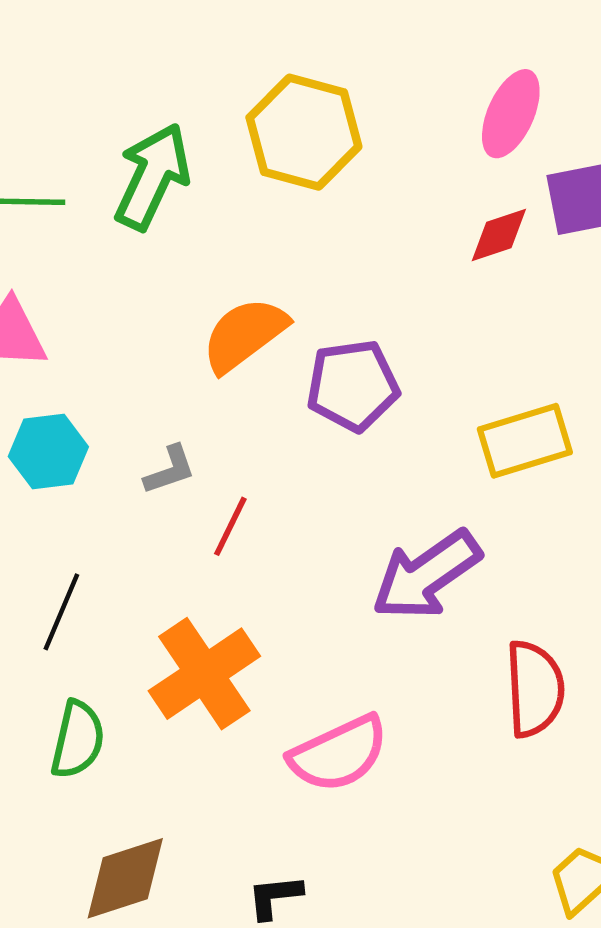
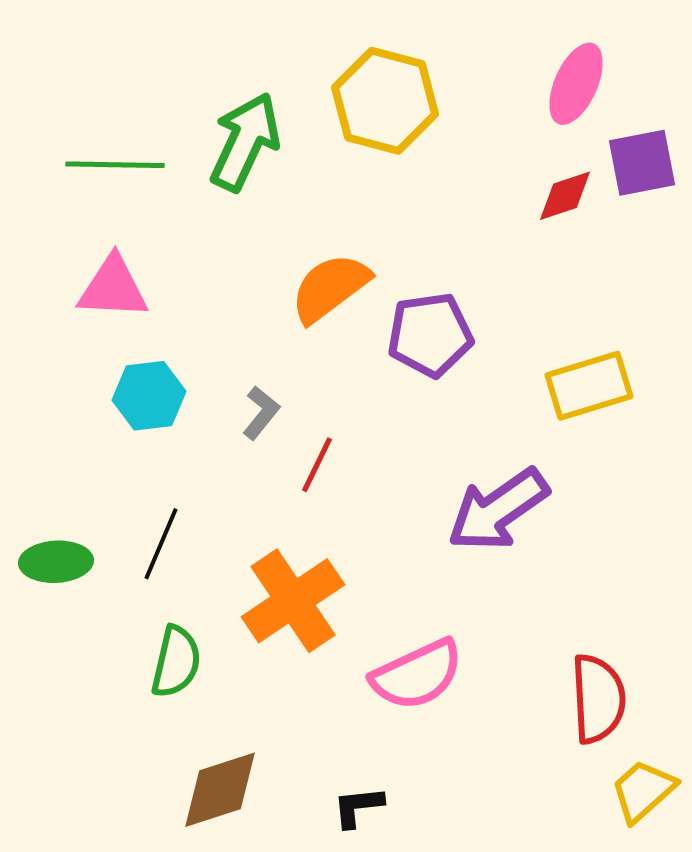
gray L-shape: (170, 470) -> (261, 413), turned -32
red semicircle: (535, 689) -> (598, 699), moved

